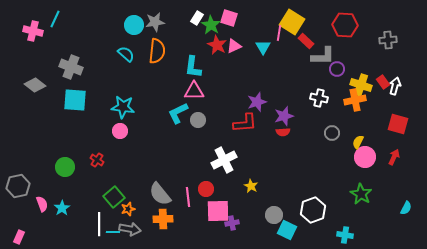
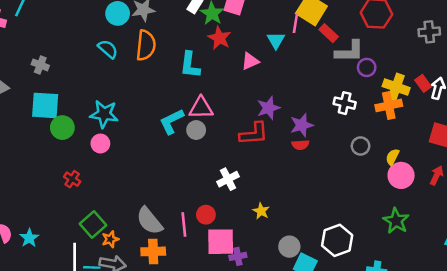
pink triangle: (234, 46) -> (250, 61), moved
gray cross: (71, 67) -> (40, 65), size x0.6
pink triangle: (194, 91) -> (201, 108), moved
white cross: (224, 160) -> (228, 179), size x0.7
green circle: (65, 167) -> (62, 128), moved

